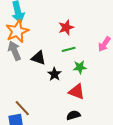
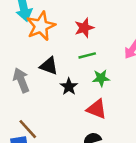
orange star: (17, 31) -> (41, 26), moved
gray arrow: (14, 51) -> (21, 80), moved

